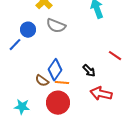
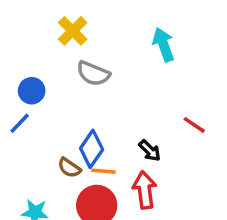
blue circle: (28, 30) -> (32, 91), moved
blue line: (15, 45) -> (20, 123), moved
red arrow: (101, 94) -> (145, 190), moved, turned 70

